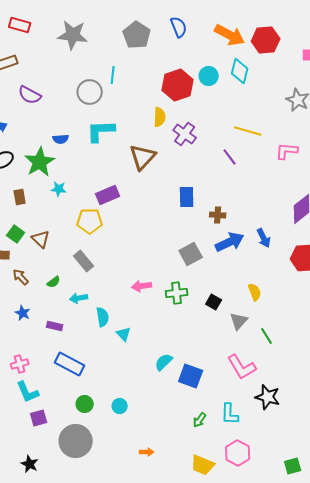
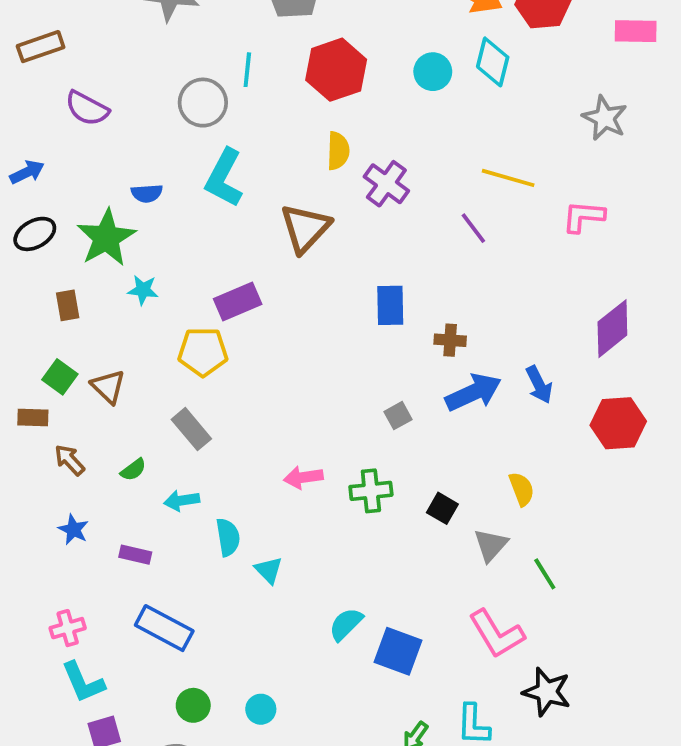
red hexagon: (178, 85) -> (336, 70), moved
cyan L-shape: (101, 131) -> (224, 178), turned -60
gray square: (191, 254) -> (398, 416), size x0.6

